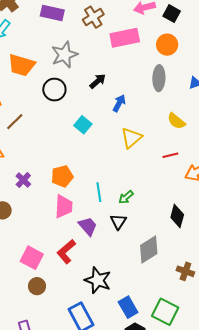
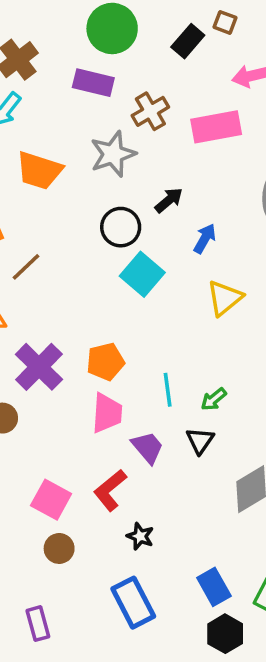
brown cross: (93, 17) -> (150, 111), moved
black circle: (54, 90) -> (121, 227), moved
cyan square: (83, 125) -> (142, 274), size x1.4
purple cross: (23, 180) -> (39, 367), size x1.8
black star: (98, 280) -> (140, 536), moved, size x0.6

